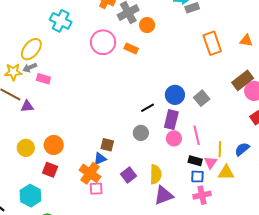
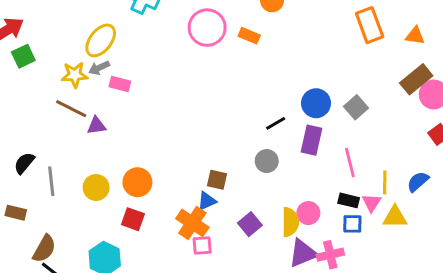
orange triangle: (246, 41) -> (415, 36), moved
pink circle: (174, 138) -> (308, 213), moved
pink cross: (202, 195) -> (330, 255), moved

